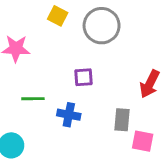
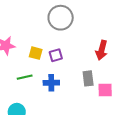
yellow square: (58, 16) -> (36, 53), moved

